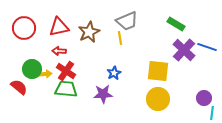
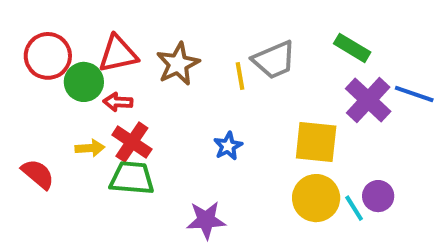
gray trapezoid: (127, 21) -> (274, 60), moved
green circle: (32, 69) -> (84, 82), moved
purple star: (103, 94) -> (206, 220), moved
purple circle: (204, 98) -> (378, 196), moved
cyan line: (212, 113) -> (354, 208), moved, turned -40

